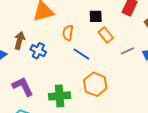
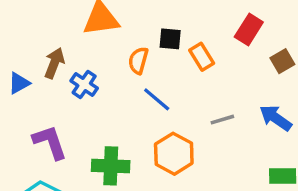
black square: (96, 16) -> (170, 39), moved
orange rectangle: (106, 35) -> (202, 57), moved
gray line: (127, 51) -> (222, 120), moved

